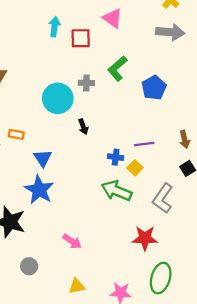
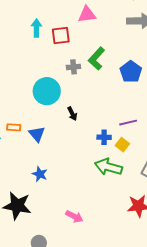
pink triangle: (113, 18) -> (87, 14), turned -36
gray cross: (86, 83) -> (73, 67), moved
blue triangle: (43, 158) -> (37, 134), moved
blue star: (39, 190) -> (40, 174), size x0.6

